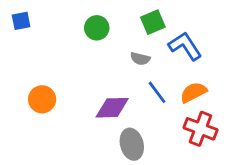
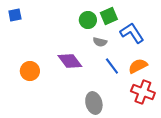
green circle: (97, 28) -> (88, 20), moved
purple diamond: (112, 108) -> (70, 61), moved, turned 55

